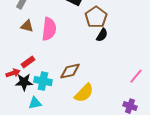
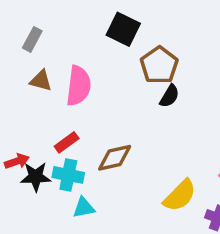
red rectangle: (28, 62) -> (67, 142), moved
yellow semicircle: (84, 93) -> (180, 196), moved
cyan triangle: (35, 103) -> (84, 208), moved

